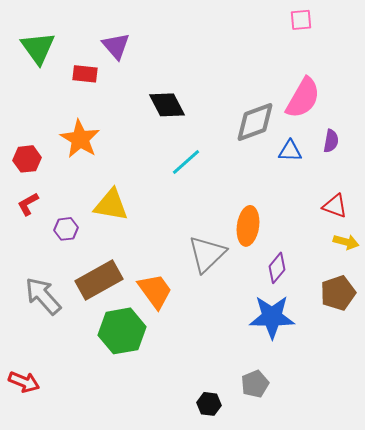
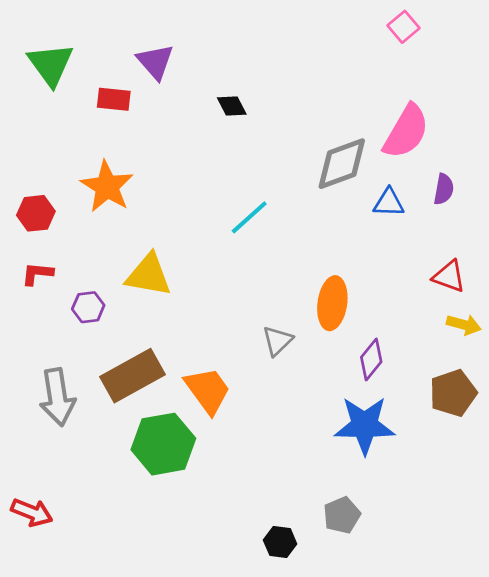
pink square: (301, 20) -> (403, 27), turned -35
black diamond: (167, 105) -> (232, 106), moved, size x0.6
red L-shape: (28, 204) -> (37, 274), turned 35
gray triangle: (207, 254) -> (277, 341), size x0.6
gray arrow: (43, 296) -> (57, 397), turned -147

